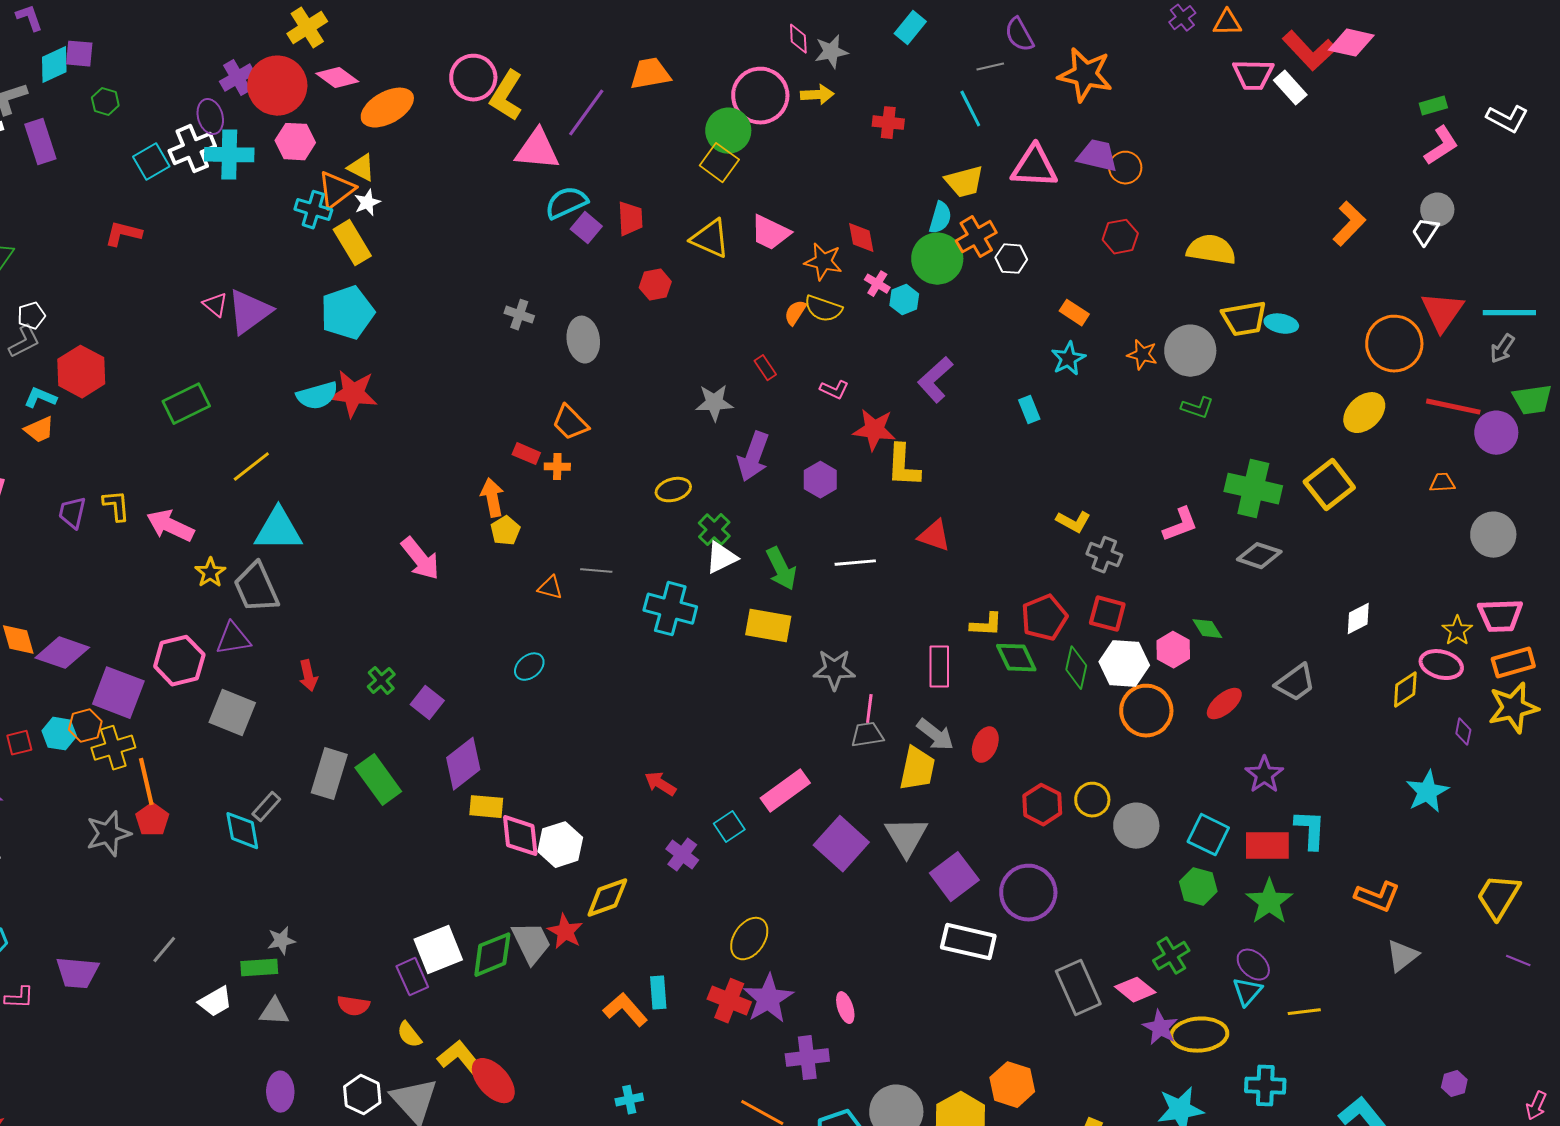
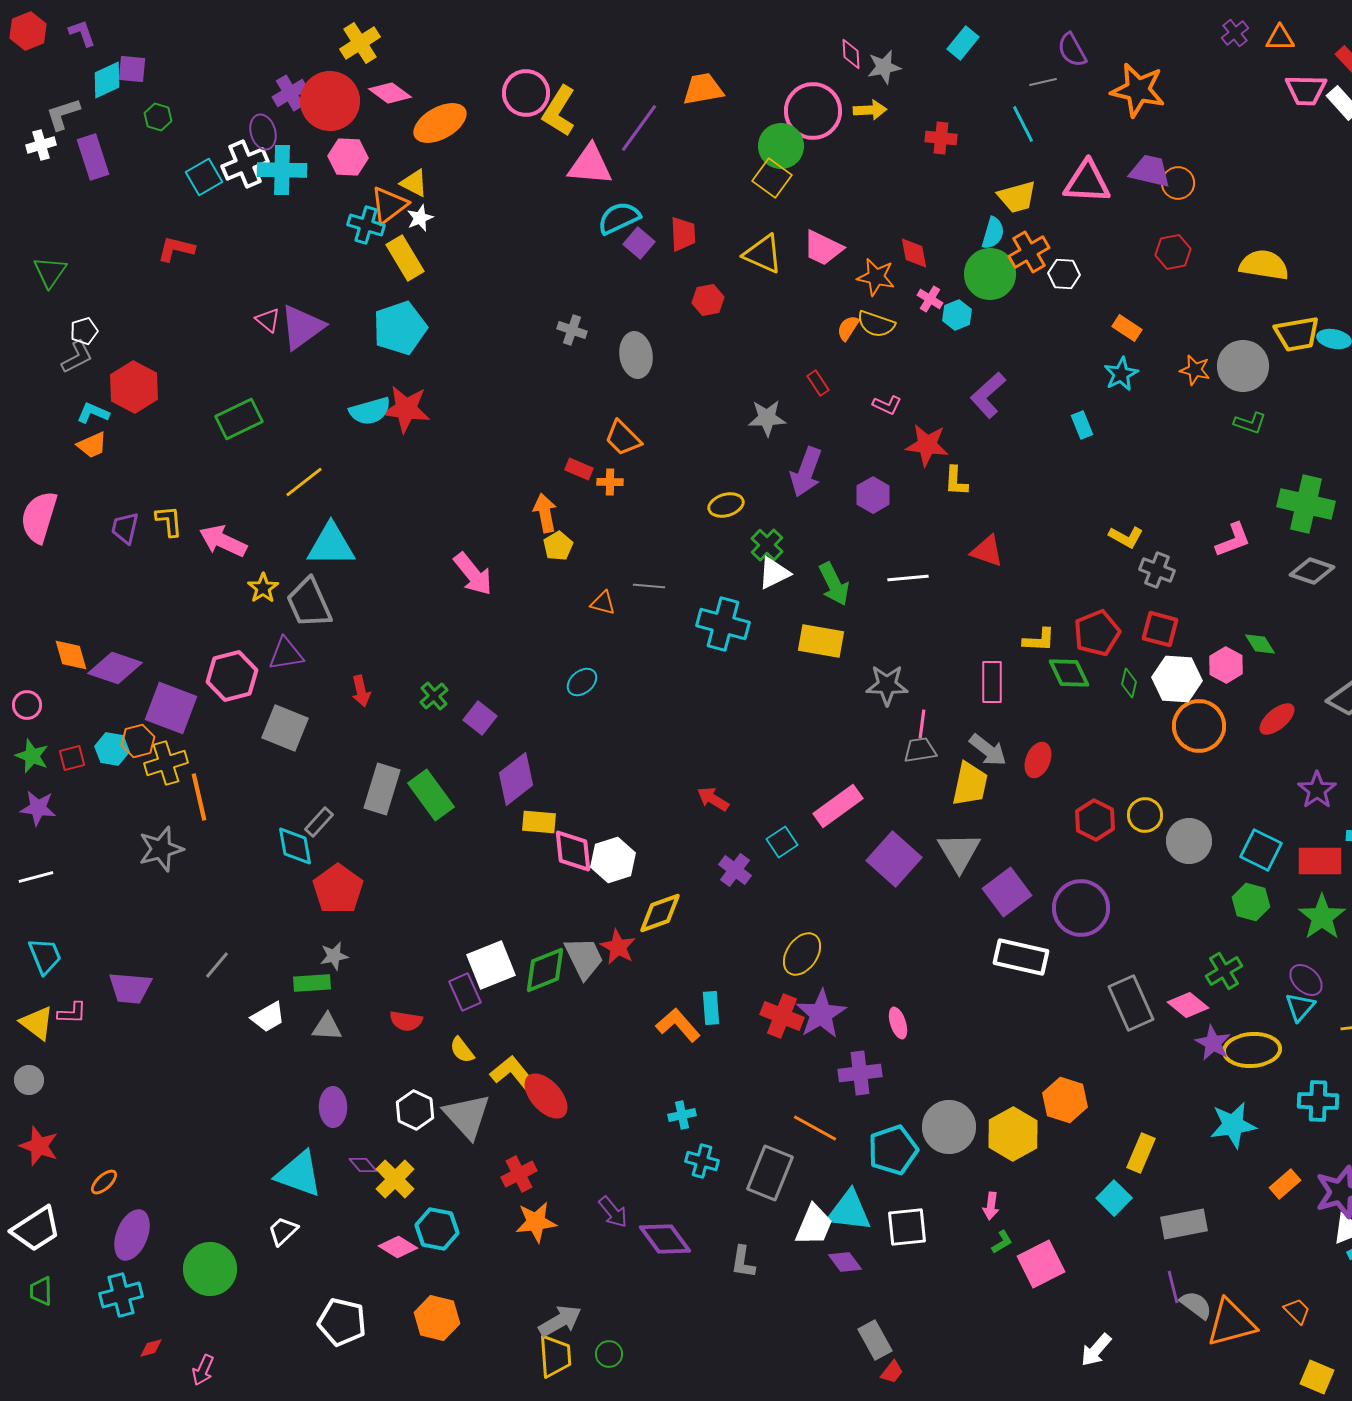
yellow L-shape: (903, 466) -> (956, 481), size x0.7
green diamond: (1076, 668) -> (1129, 683), size x0.7
red pentagon: (152, 820) -> (338, 889), moved, size x1.5

